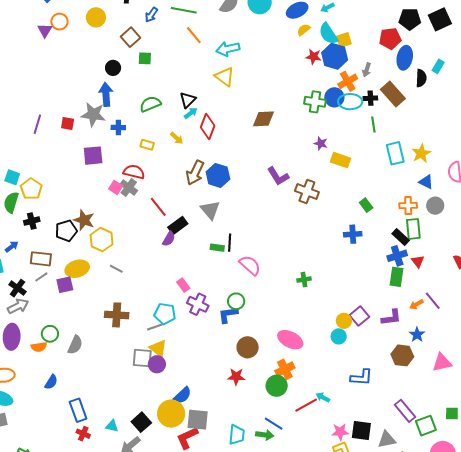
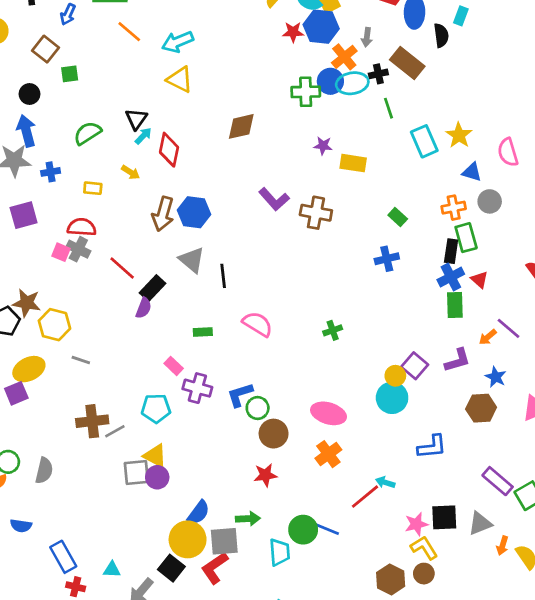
black rectangle: (401, 237) -> (451, 251), turned 66
black line: (230, 243) -> (223, 276), moved
green rectangle: (217, 248) -> (203, 332), moved
green circle: (236, 301) -> (258, 408), moved
gray line: (155, 327) -> (115, 431), moved
cyan circle: (339, 336) -> (392, 398), size x1.5
blue semicircle: (51, 382) -> (21, 526), turned 77
green circle: (277, 386) -> (303, 530), moved
black square: (141, 422) -> (171, 568), moved
green arrow: (265, 435) -> (248, 519), moved

